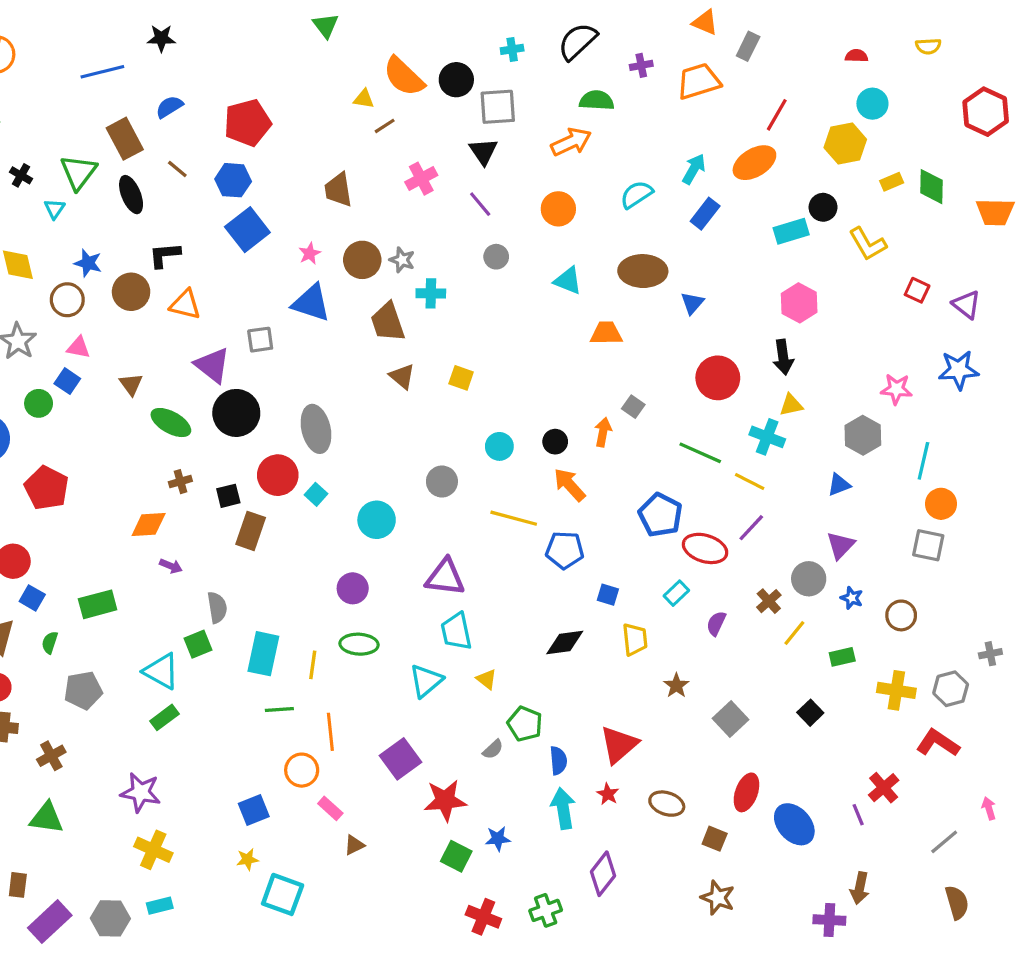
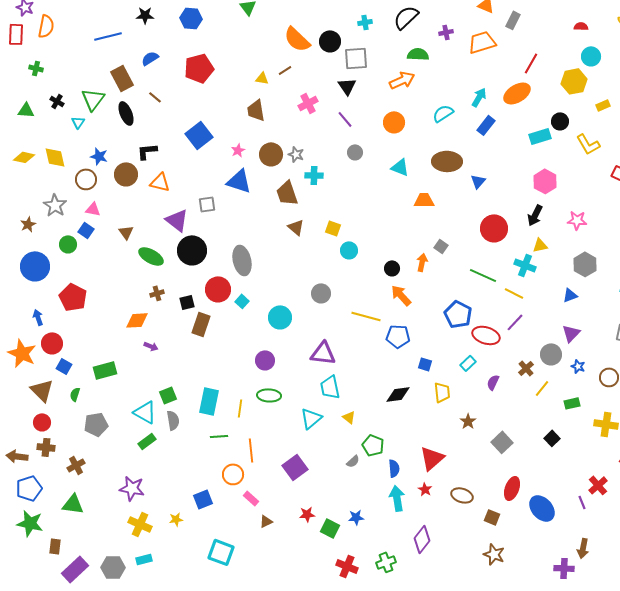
yellow triangle: (364, 99) -> (262, 78), moved
blue hexagon: (233, 180) -> (191, 18), moved
black arrow: (783, 357) -> (535, 215), turned 35
pink star: (896, 389) -> (577, 220), moved
cyan circle: (499, 446) -> (349, 250), moved
gray semicircle: (217, 607) -> (173, 420), moved
red star: (445, 800) -> (307, 514), moved, size x0.6
yellow star: (247, 859) -> (176, 519), moved

